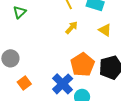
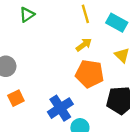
orange pentagon: (83, 65) -> (90, 74), moved, turned 30

